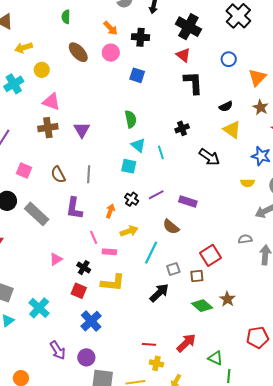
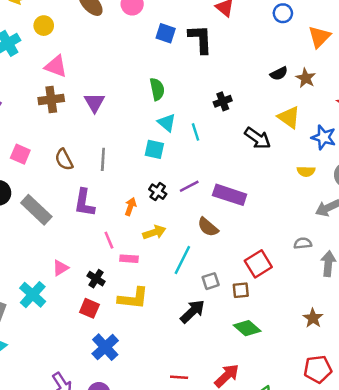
black L-shape: (193, 83) -> (200, 39), moved
brown star: (261, 107) -> (306, 78), moved
yellow triangle: (232, 130) -> (289, 117), moved
purple rectangle: (188, 201) -> (230, 195), size x1.4
brown star: (227, 299) -> (313, 318), moved
cyan cross: (39, 308) -> (33, 295), moved

